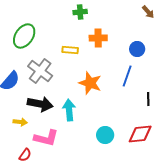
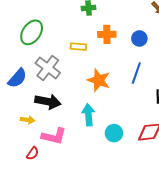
blue circle: (137, 49) -> (139, 38), moved
cyan arrow: (69, 110) -> (89, 115), moved

